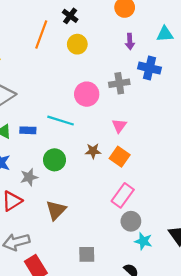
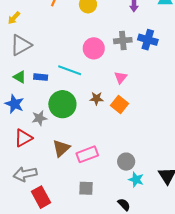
blue cross: (149, 68) -> (148, 40), moved
green circle: (55, 160) -> (62, 104), size x1.4
pink rectangle: (123, 195) -> (87, 154), moved, turned 30

